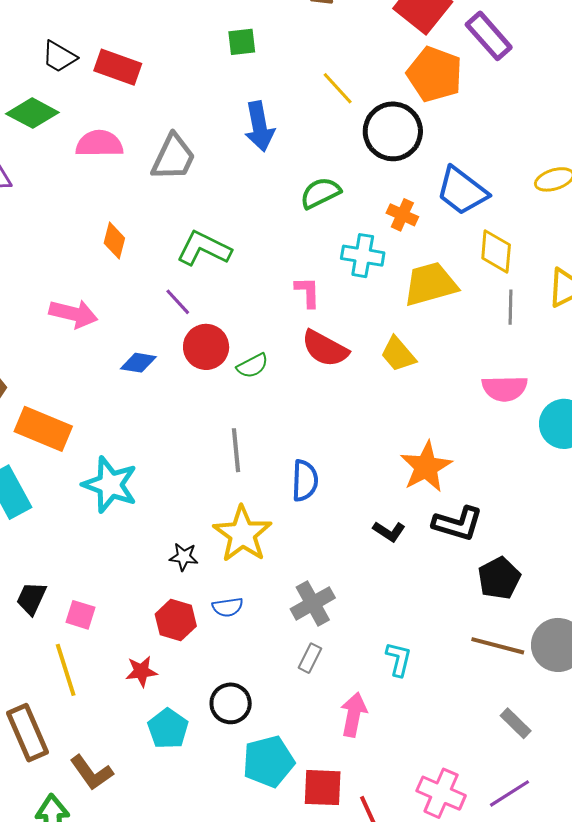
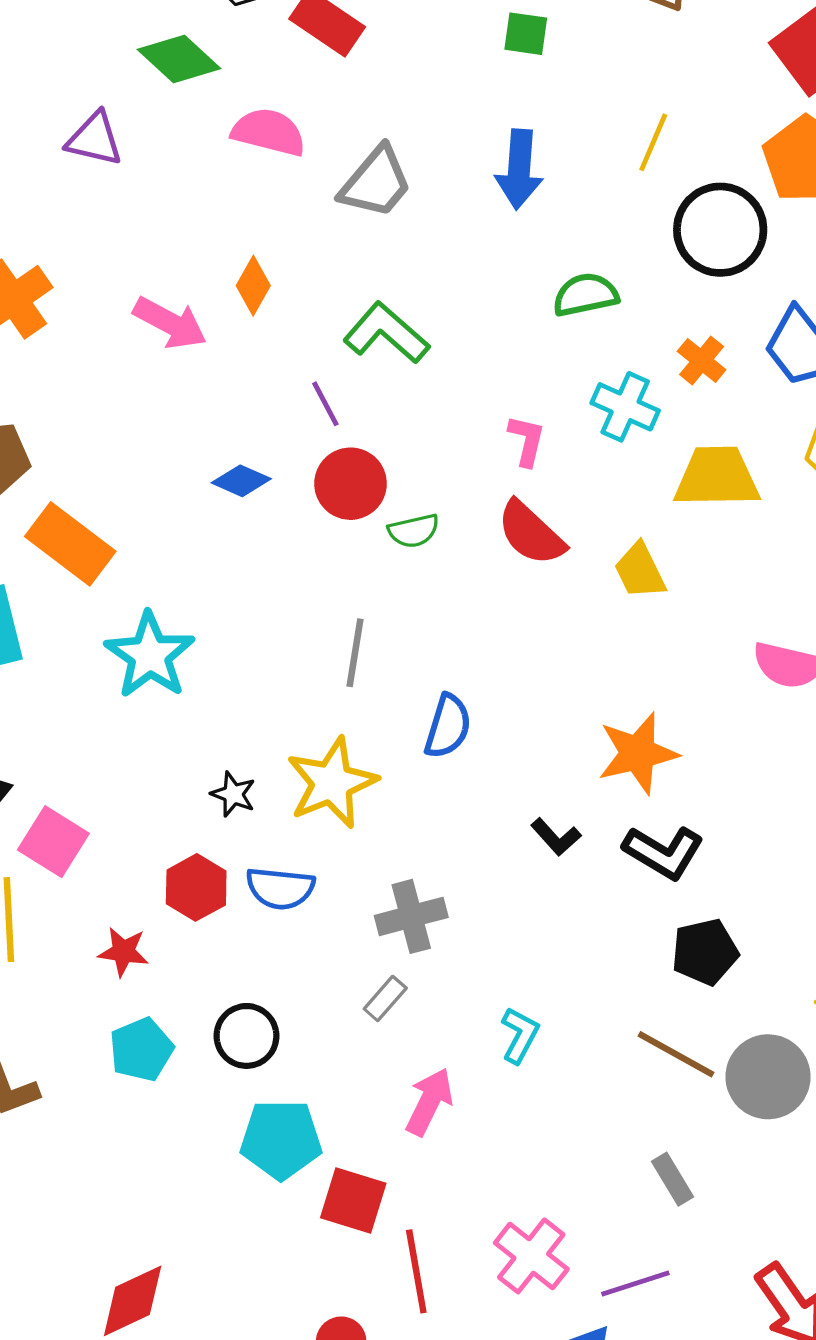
yellow line: (338, 88) -> (653, 142), turned 51
pink arrow: (73, 314) -> (170, 323), moved
blue semicircle: (228, 607) -> (280, 888), size x1.4
pink square: (81, 615) -> (53, 842), size x1.4

